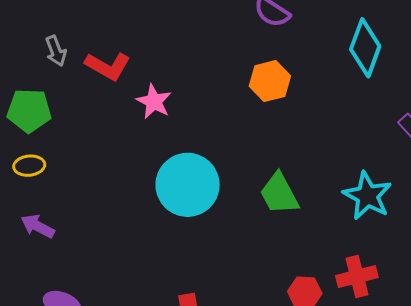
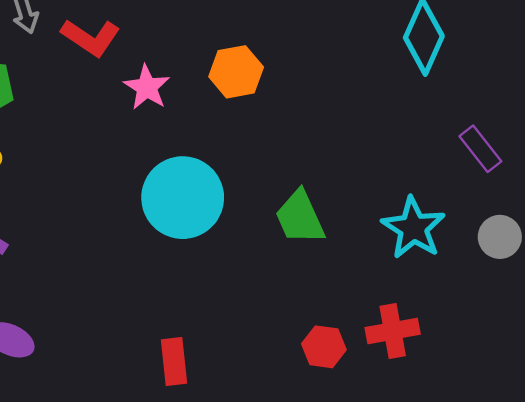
orange hexagon: (270, 81) -> (236, 72), moved

